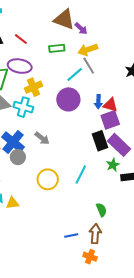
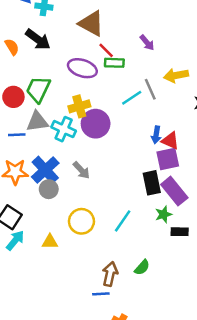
brown triangle: (64, 19) -> (91, 23), moved
red line: (21, 39) -> (106, 50), moved
yellow arrow: (88, 50) -> (176, 75), moved
purple ellipse: (20, 66) -> (82, 68), moved
purple circle: (68, 99) -> (96, 124), moved
yellow triangle: (12, 203) -> (50, 242), moved
green semicircle: (101, 210) -> (142, 267), turned 56
brown arrow: (95, 234) -> (110, 274), moved

